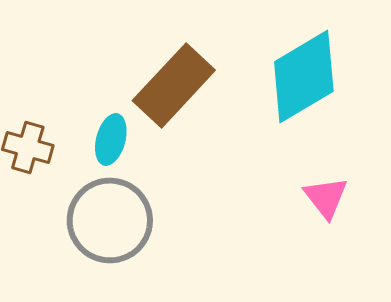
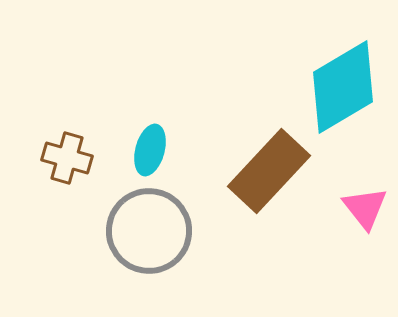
brown rectangle: (174, 85) -> (269, 171), moved

